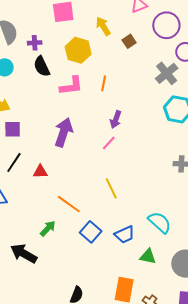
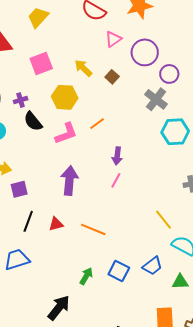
orange line: (104, 83) -> (97, 124), turned 56
yellow line: (111, 188) -> (163, 220), moved
orange line: (69, 204) -> (93, 229), moved
green arrow: (48, 228) -> (86, 276), moved
black arrow: (24, 254) -> (59, 308), turned 112

